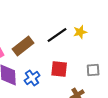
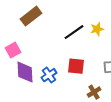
brown rectangle: (23, 46) -> (31, 16), moved

